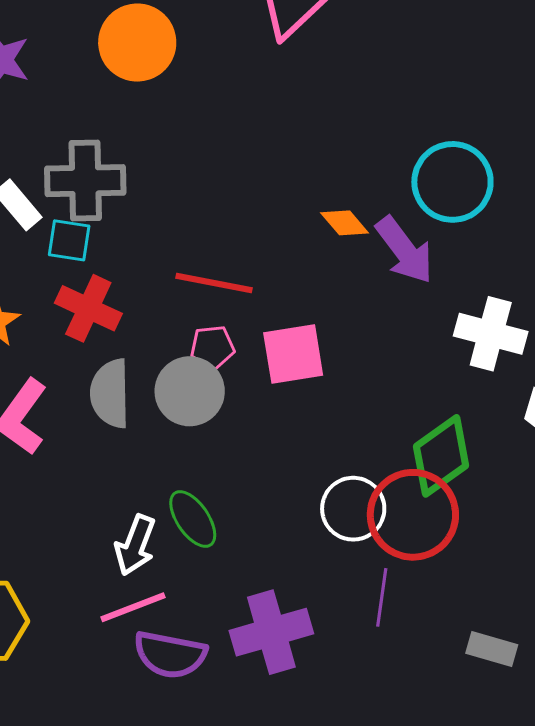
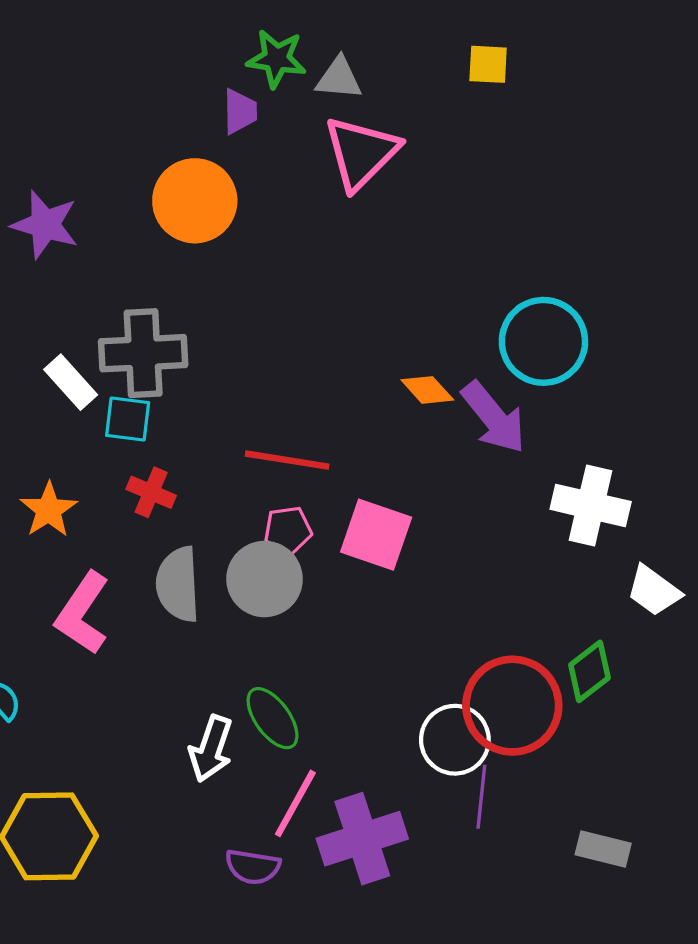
red cross: (88, 308) -> (151, 492), size x0.7
pink square: (293, 354) -> (376, 535), turned 30
green diamond: (441, 456) -> (589, 671), moved, size x0.7
white circle: (353, 509) -> (455, 740), moved
pink line: (133, 607) -> (295, 803), moved, turned -38
purple semicircle: (170, 655) -> (253, 867), size x0.7

